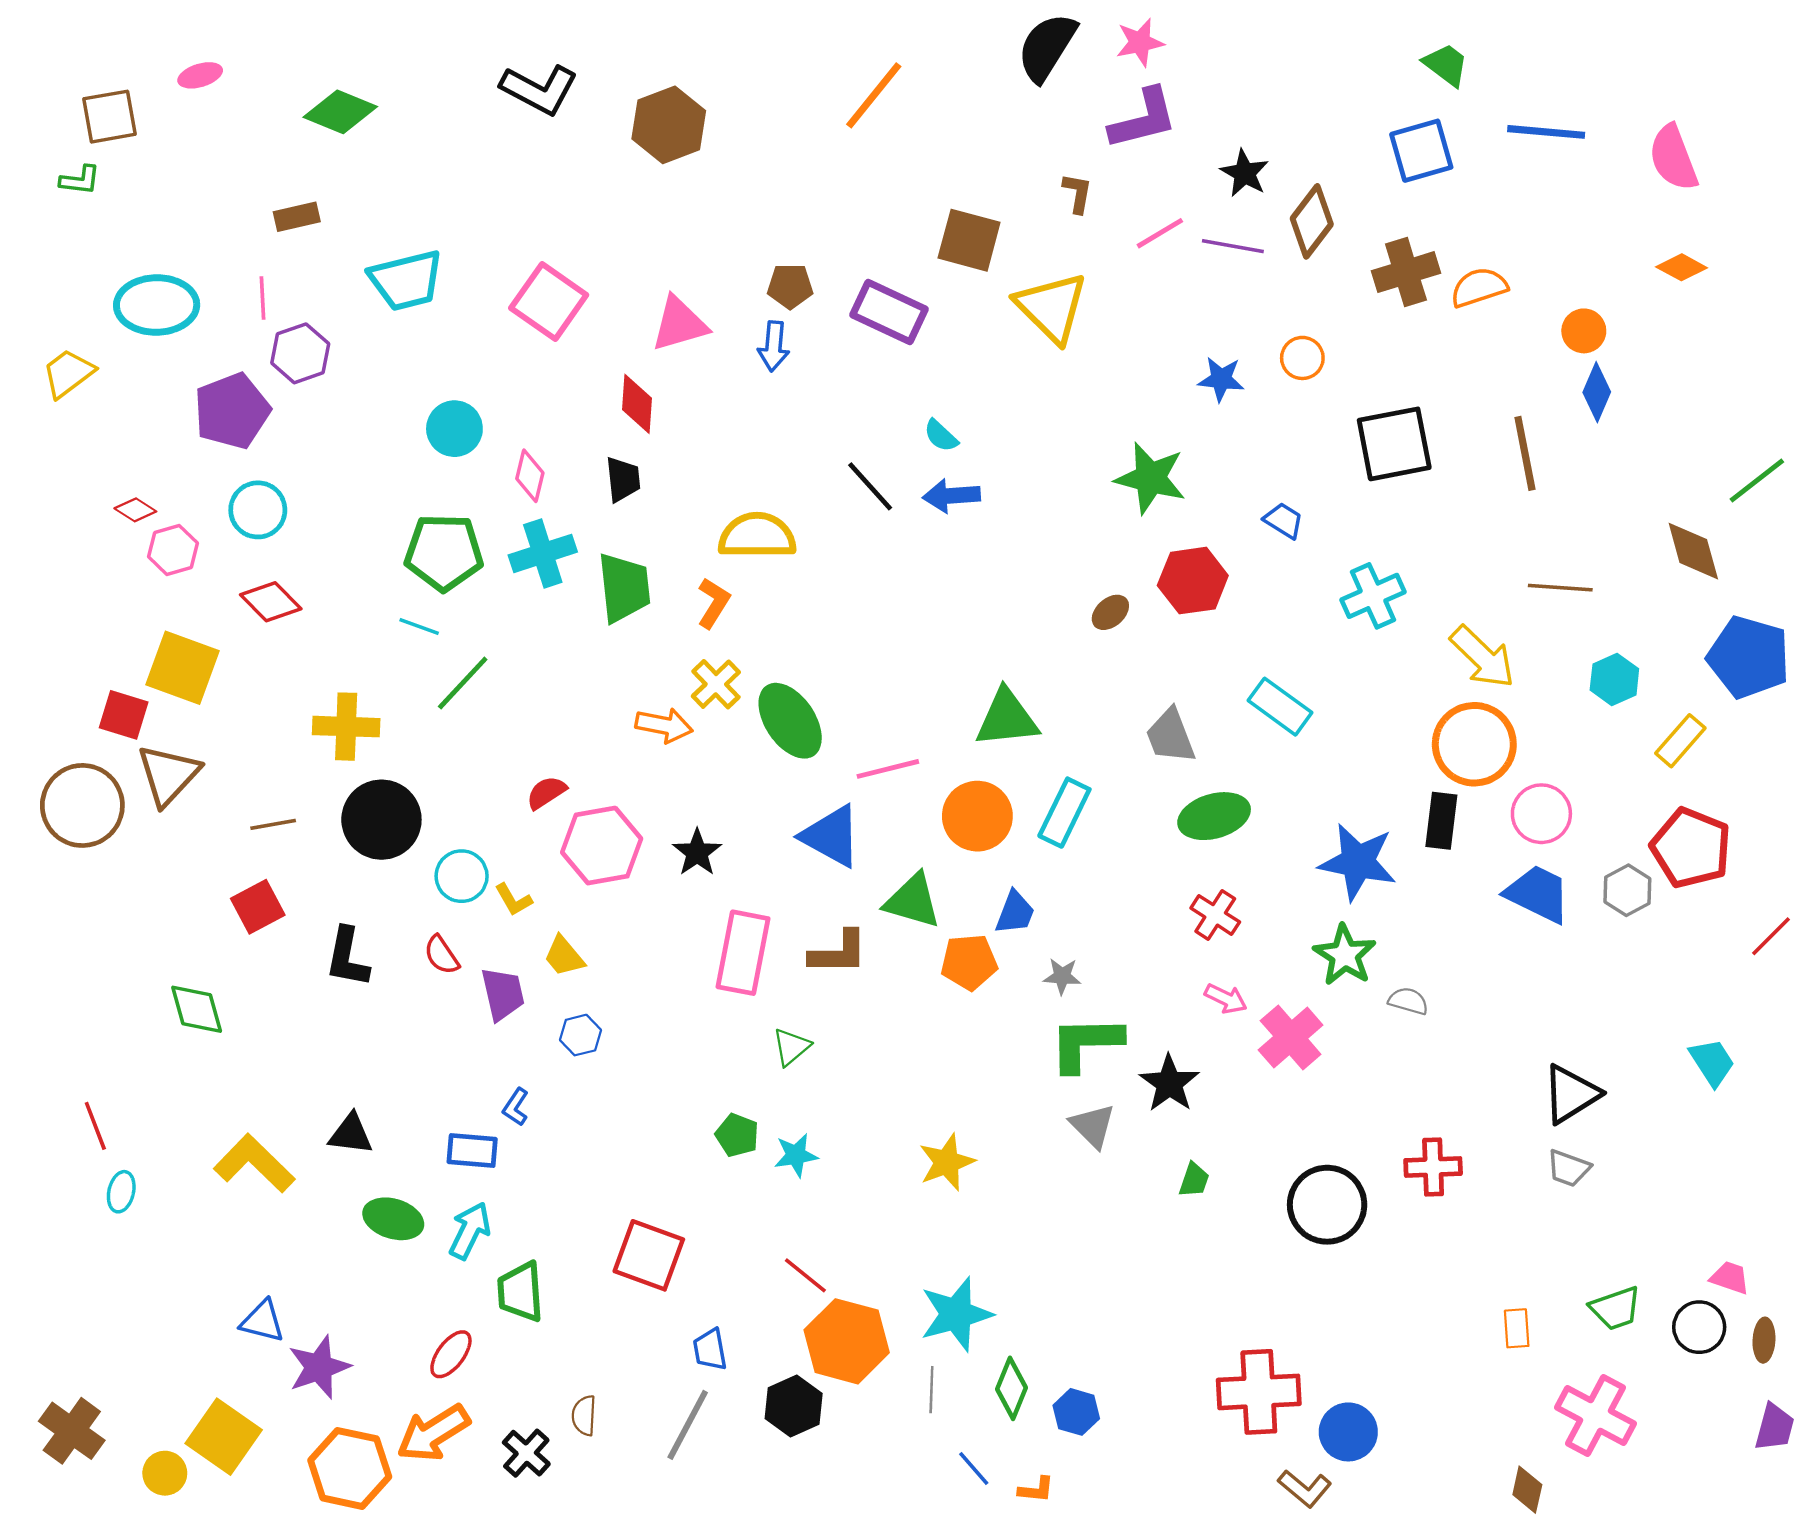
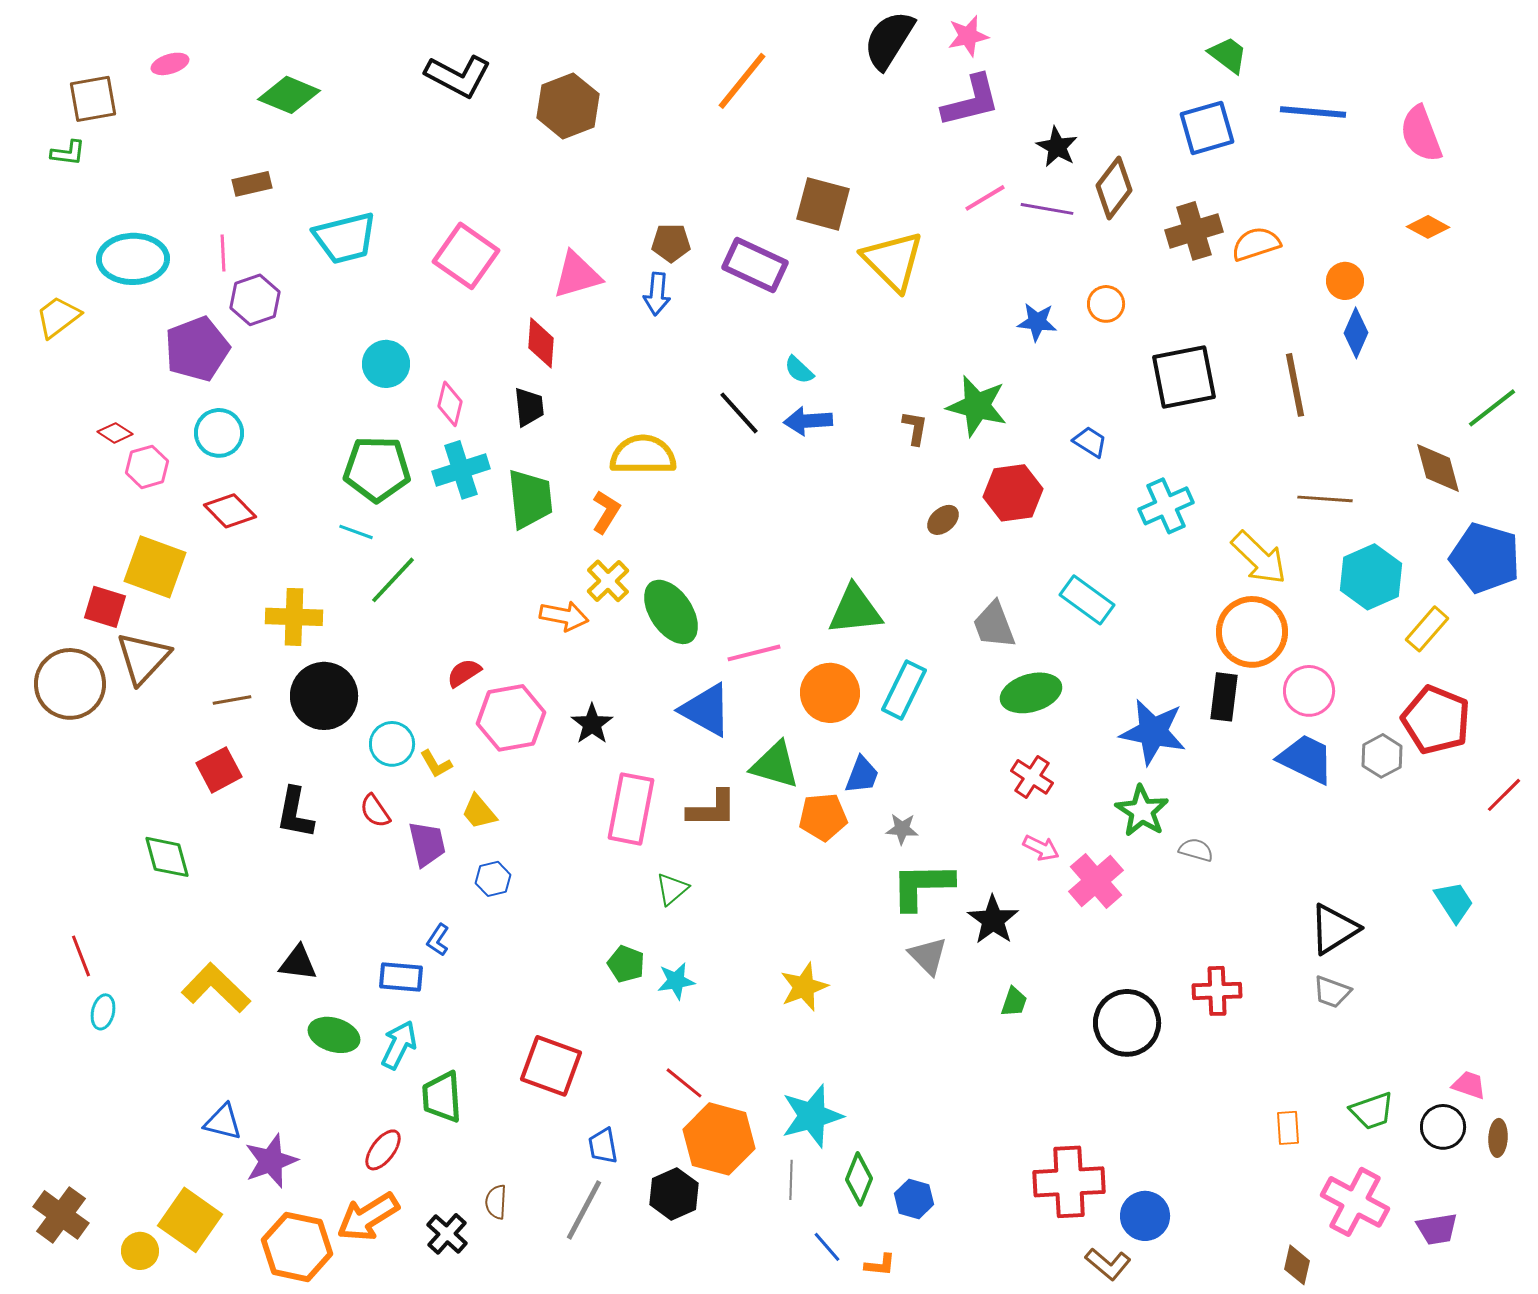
brown L-shape: (1077, 193) -> (915, 428), moved
cyan hexagon: (1614, 679) -> (1371, 577), size x1.5
purple trapezoid: (1775, 1427) -> (1437, 1229), moved, turned 66

